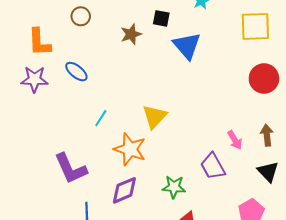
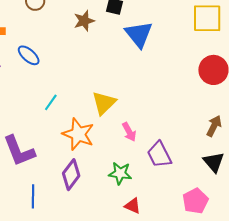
brown arrow: (267, 135) -> (214, 126), turned 30
pink arrow: (235, 140) -> (129, 132), moved
purple diamond: (124, 190) -> (71, 175), turned -32

